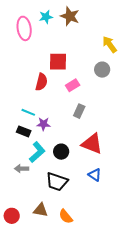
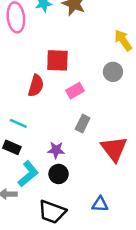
purple star: (43, 124) -> (56, 150), moved
red triangle: (92, 144) -> (114, 149), moved, turned 30
blue triangle: (95, 175) -> (100, 204), turned -32

